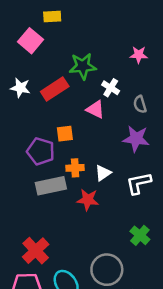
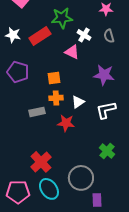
gray semicircle: (140, 104) -> (109, 36), moved
orange square: (65, 134) -> (54, 78), moved
purple pentagon: (41, 151) -> (18, 72), moved
gray rectangle: (51, 186) -> (37, 112), size x0.7
red cross: (36, 251) -> (41, 162), moved

